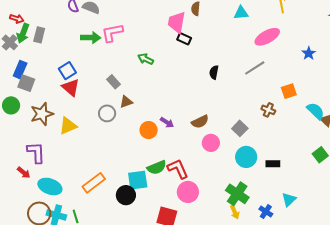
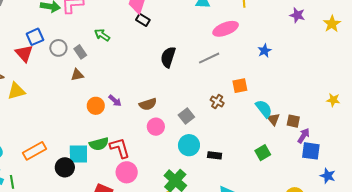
blue square: (67, 71) -> (35, 37), moved
black semicircle: (214, 72) -> (168, 57), size x1.5
gray rectangle: (113, 82) -> (80, 52), moved
gray circle: (107, 113) -> (58, 48), moved

